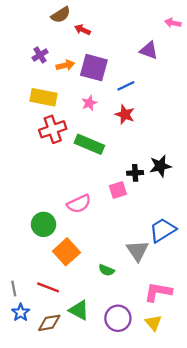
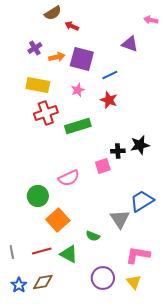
green rectangle: (89, 144) -> (78, 126), turned -40
red line: (48, 287) -> (42, 251), turned -36
green triangle: (79, 310) -> (69, 254), moved
blue star: (21, 313) -> (19, 285), moved

